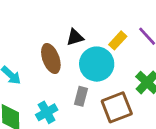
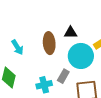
cyan cross: (47, 112) -> (44, 85), moved

